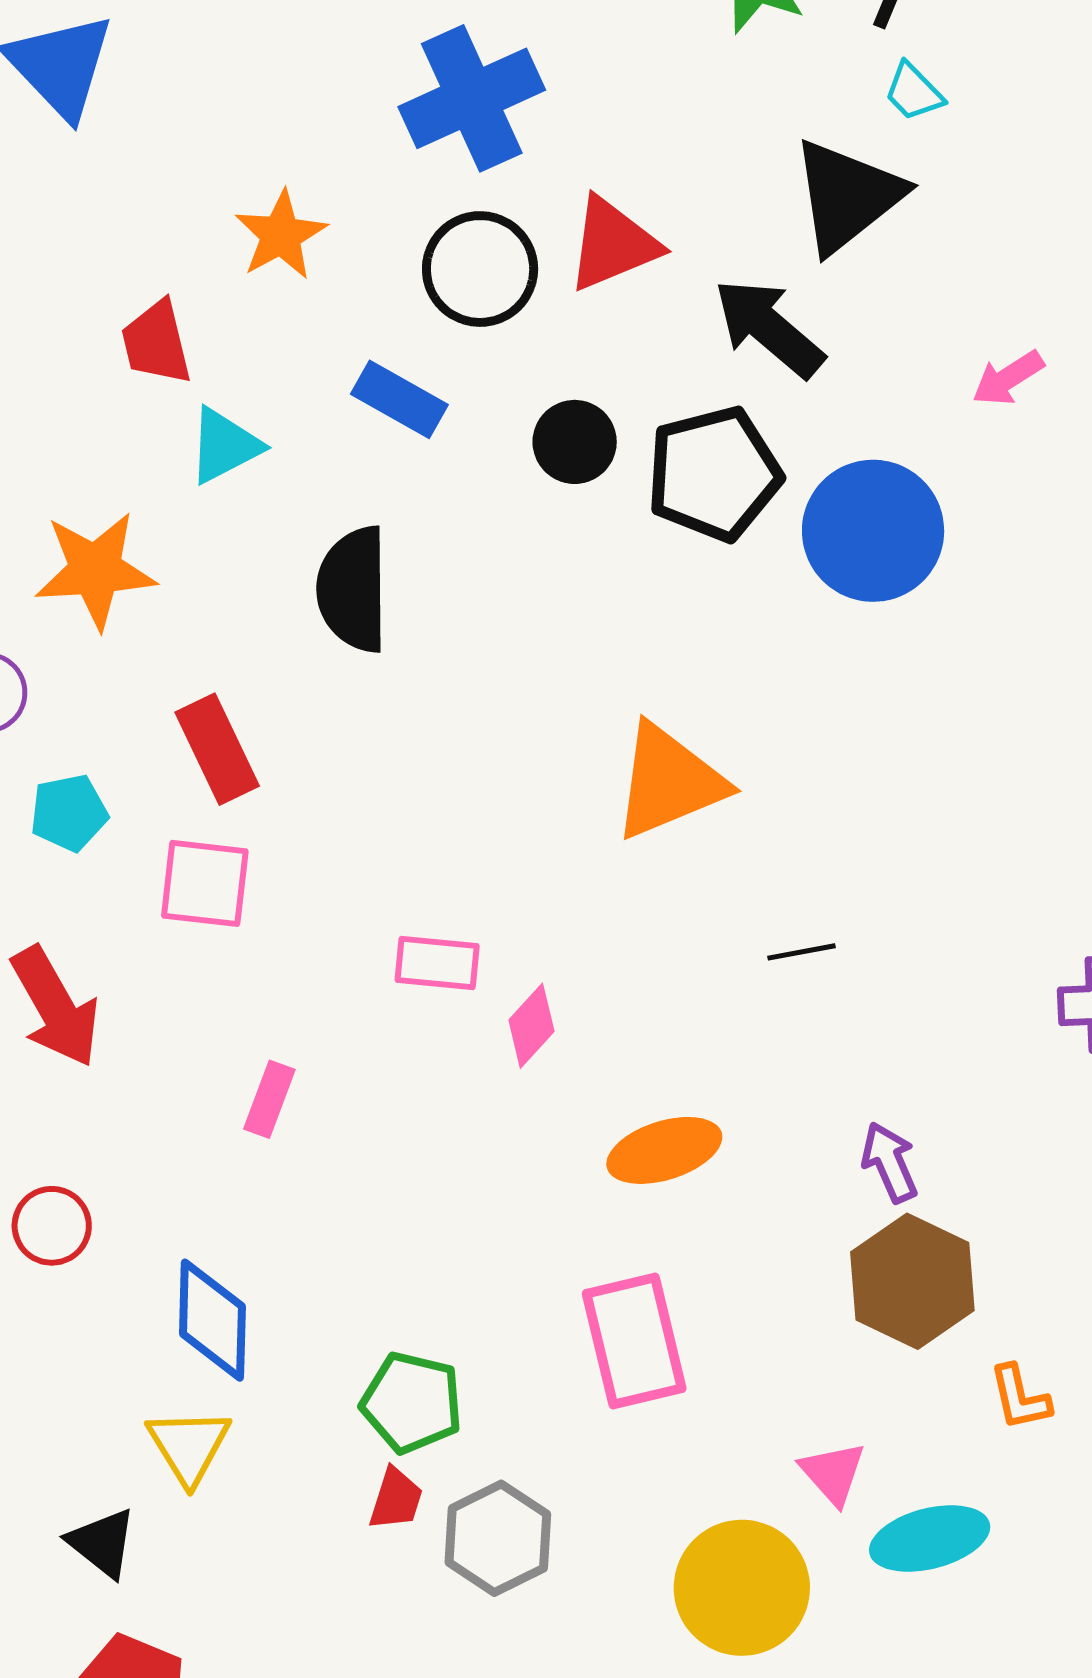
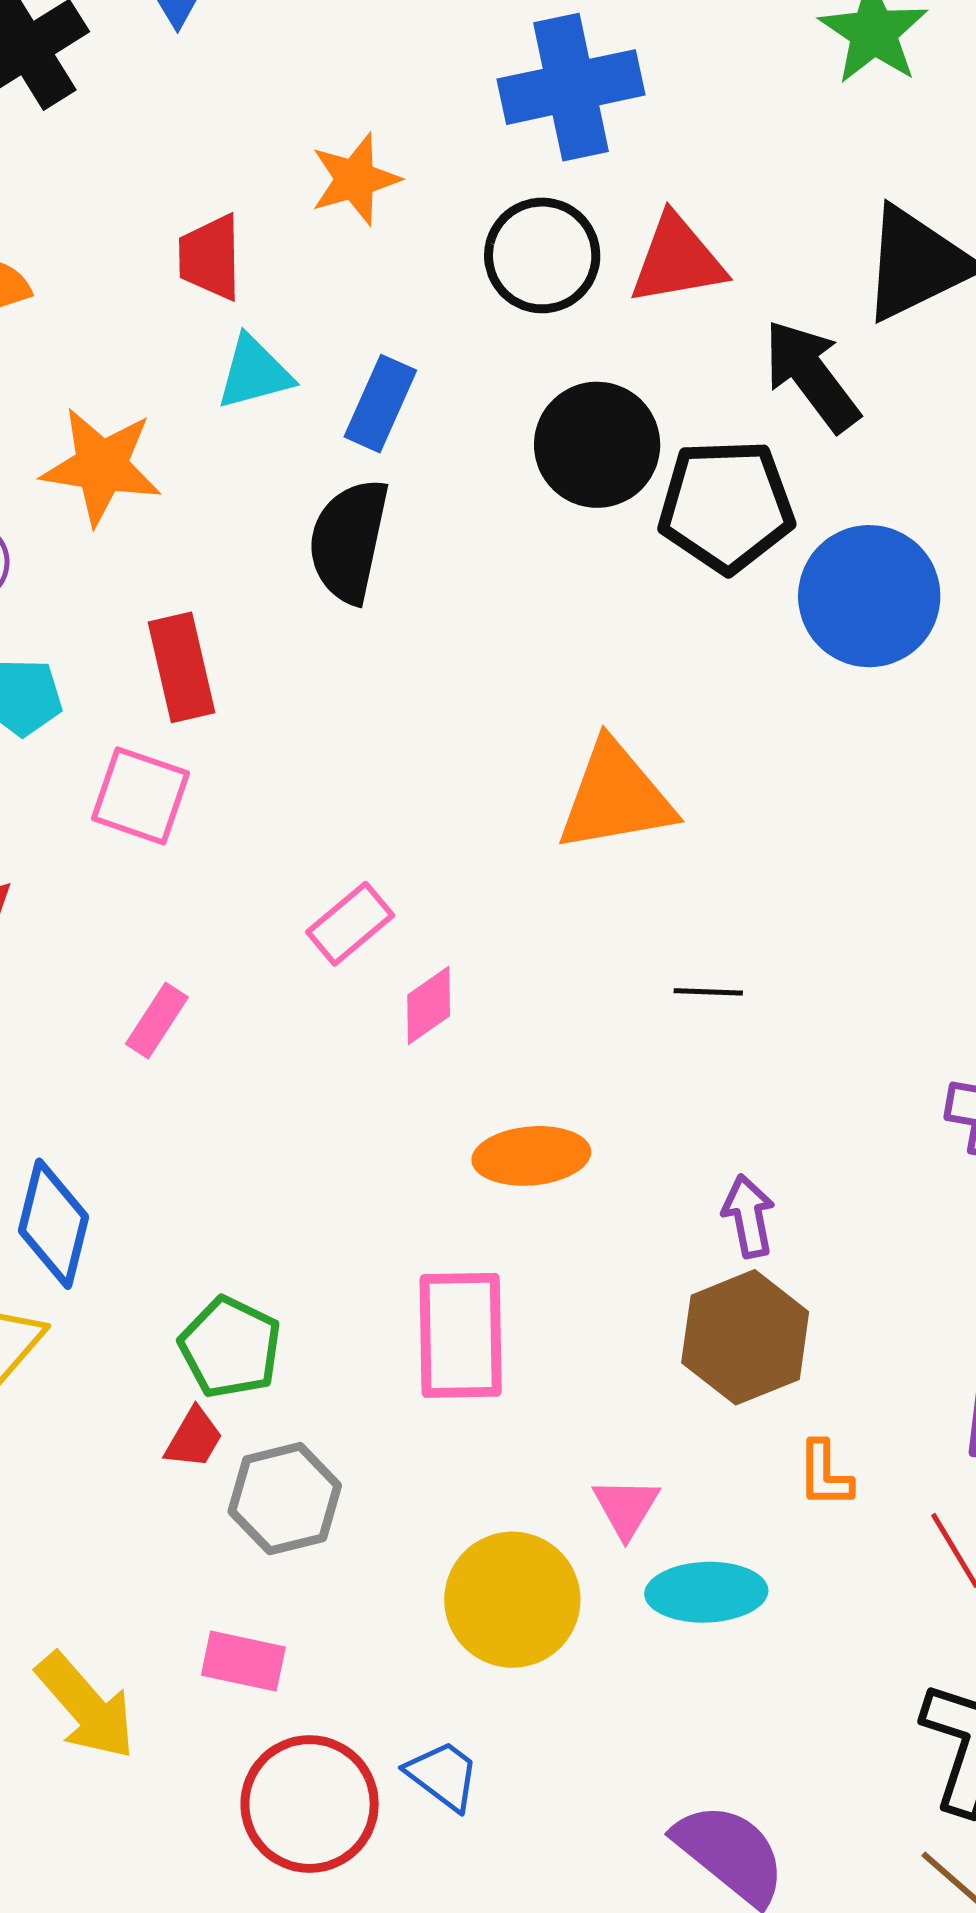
blue rectangle: (399, 399) -> (380, 404), moved, turned 72
black circle: (575, 442) -> (597, 445), size x1.5
pink rectangle: (437, 963) -> (350, 924), turned -58

